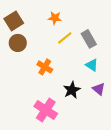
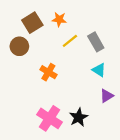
brown square: (14, 21) -> (32, 23), moved
purple triangle: (99, 89) -> (107, 96), turned 48
black star: (72, 90) -> (79, 117), moved

